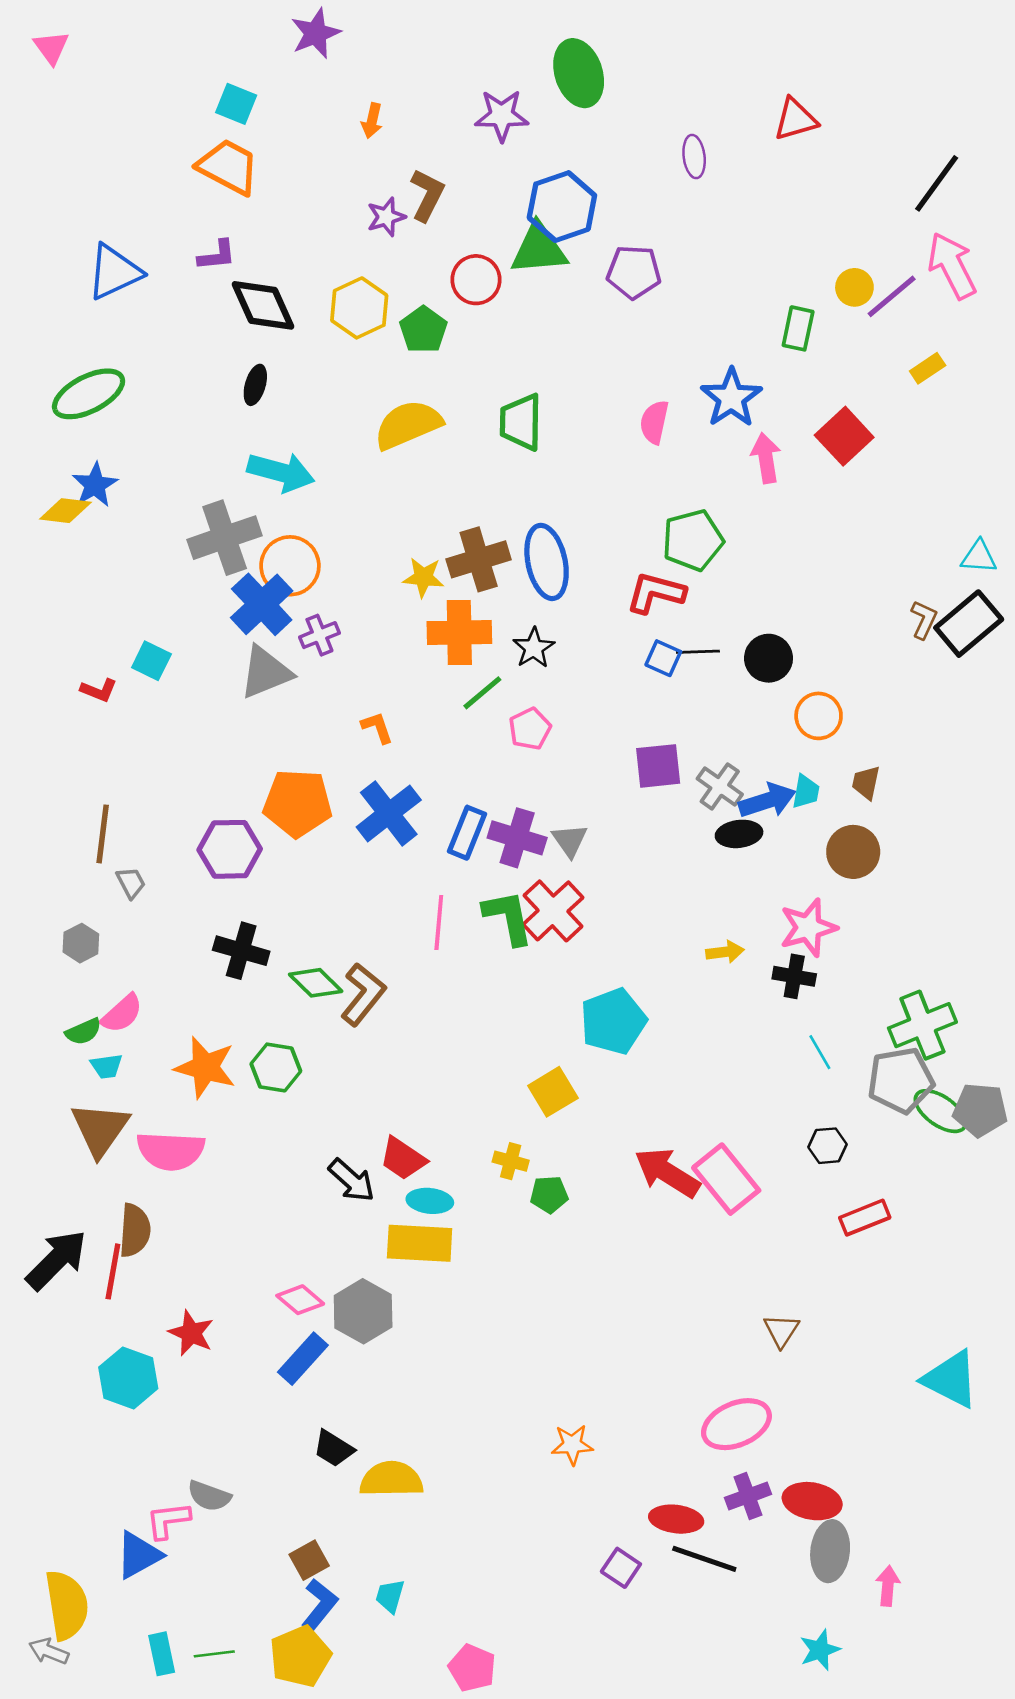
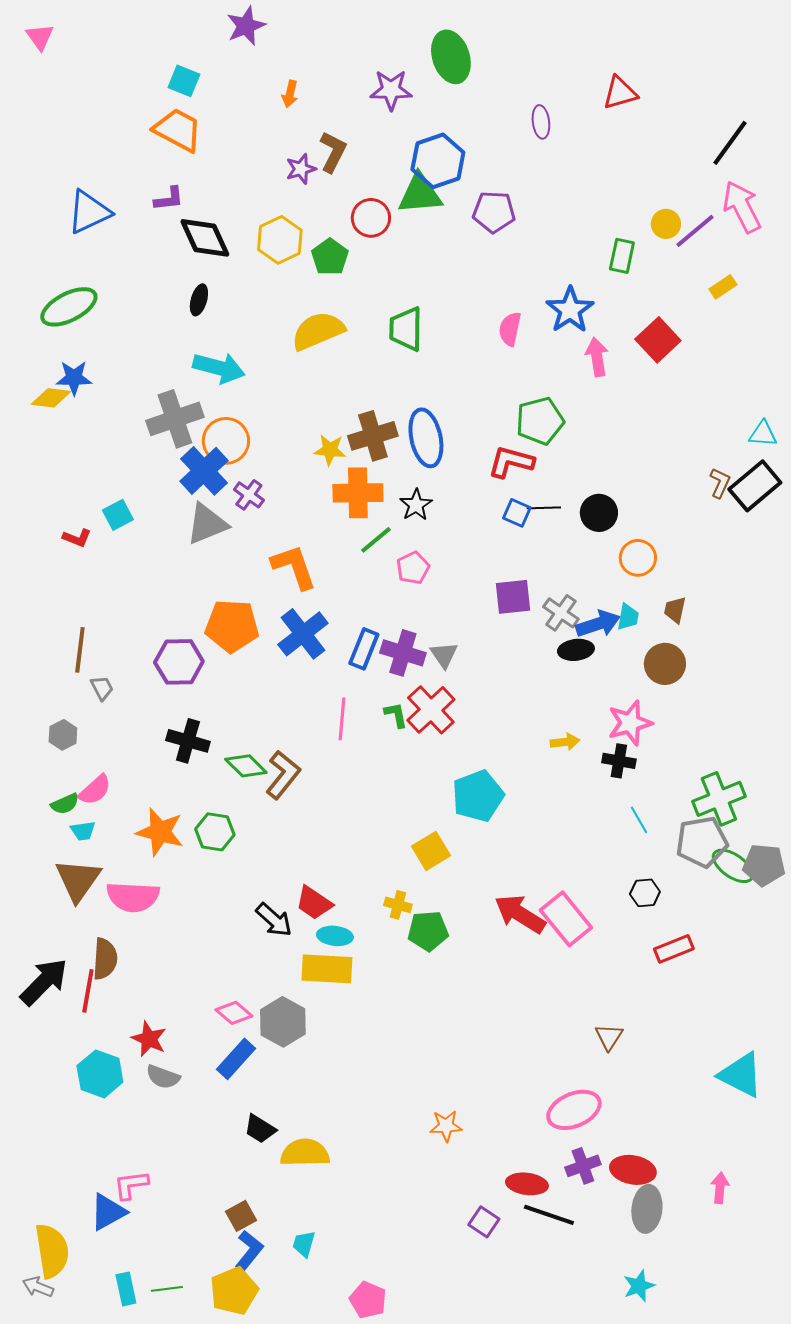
blue star: (95, 485) -> (74, 378), turned 30
purple cross: (319, 635) -> (249, 495), turned -32
cyan square: (151, 661) -> (118, 515), turned 36
orange L-shape: (377, 727) -> (294, 567), size x1.8
green L-shape: (508, 917) -> (396, 715), size x0.6
green pentagon: (549, 1194) -> (428, 931), size x1.4
gray semicircle: (209, 1496) -> (163, 1077), moved
pink arrow: (888, 1586) -> (720, 1188), moved

